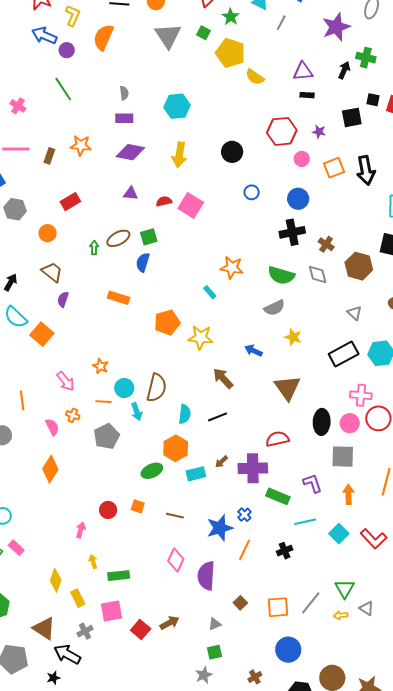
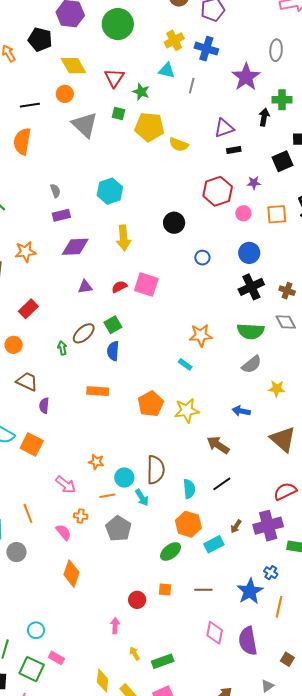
orange square: (334, 168) -> (277, 214), turned 30

